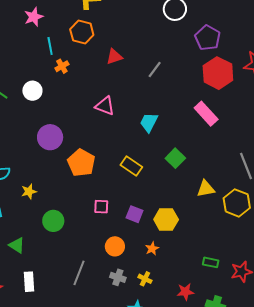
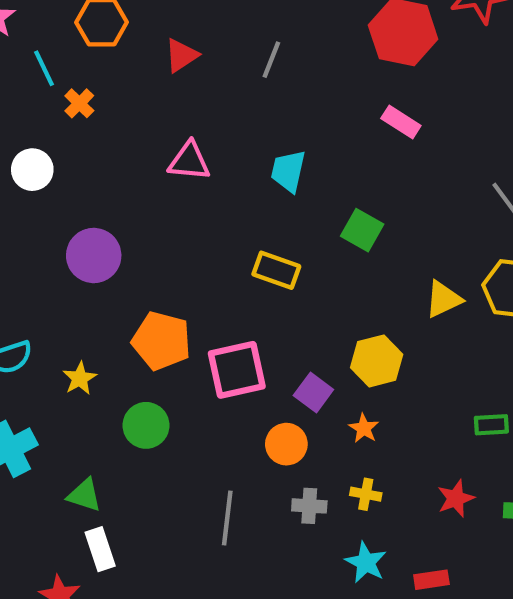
pink rectangle: (206, 114) -> (401, 122), size x0.7
orange pentagon: (81, 163) -> (161, 341), moved
yellow triangle: (206, 189) -> (443, 299), moved
pink square: (101, 207) -> (237, 370), size x1.8
purple square: (134, 214) -> (313, 393), moved, turned 30
white rectangle: (29, 282) -> (100, 549), moved

